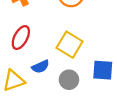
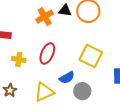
gray circle: (69, 80) -> (82, 91), moved

